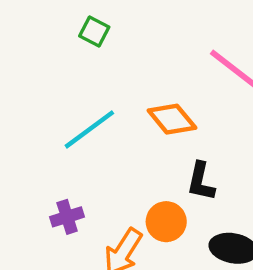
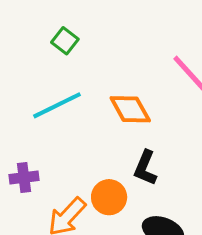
green square: (94, 31) -> (65, 41), moved

